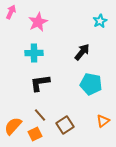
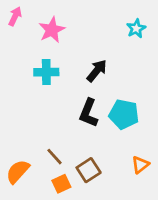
black arrow: (82, 52) -> (97, 71), moved
black L-shape: (40, 83) -> (89, 113), moved, turned -60
orange square: (35, 134) -> (61, 184), moved

